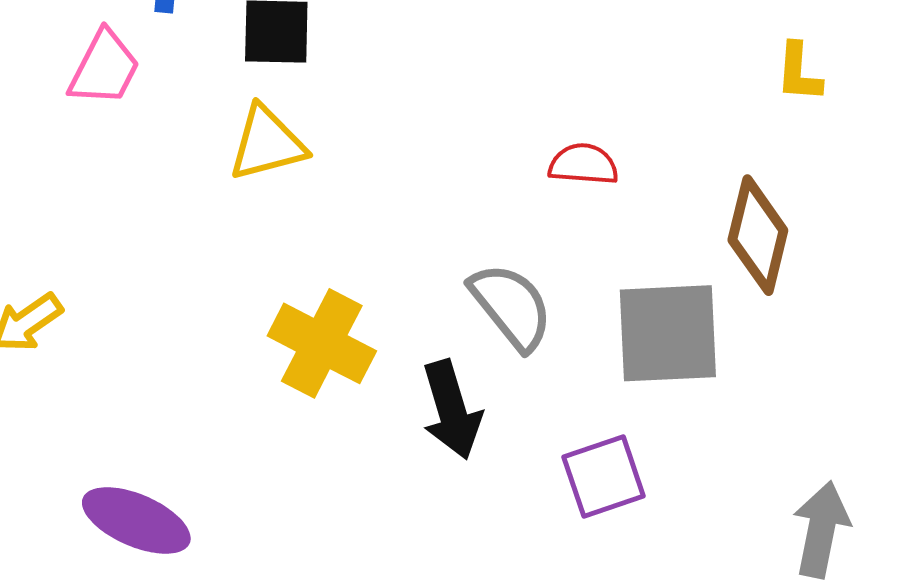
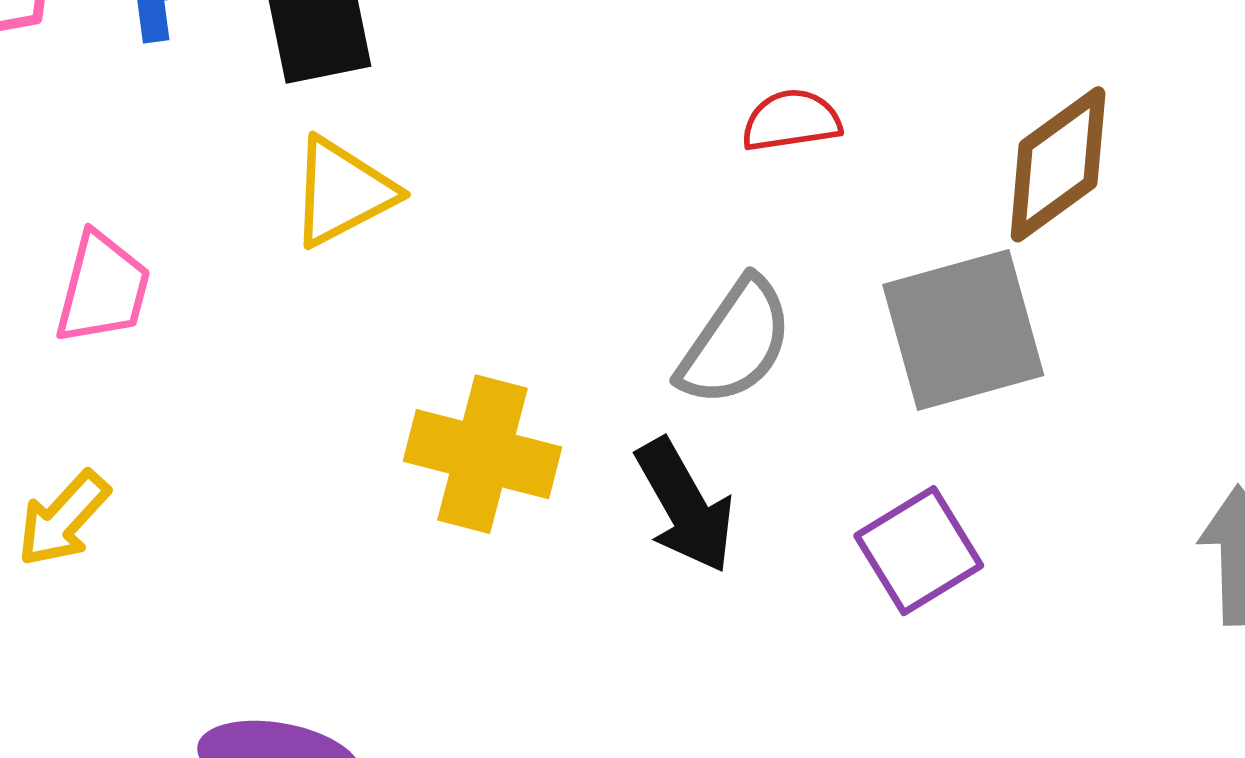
pink trapezoid: (104, 68) -> (103, 288), moved
brown diamond: (758, 235) -> (1058, 164), turned 53
gray semicircle: (511, 306) -> (735, 342), turned 86

